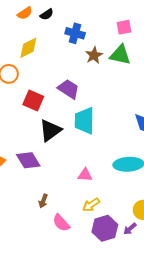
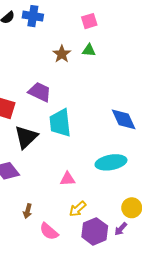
blue cross: (75, 33) -> (33, 16), moved
green triangle: (120, 55) -> (89, 50), size x0.6

